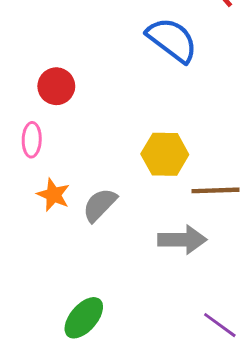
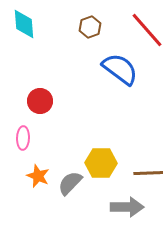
yellow hexagon: (165, 154) -> (101, 163), moved

